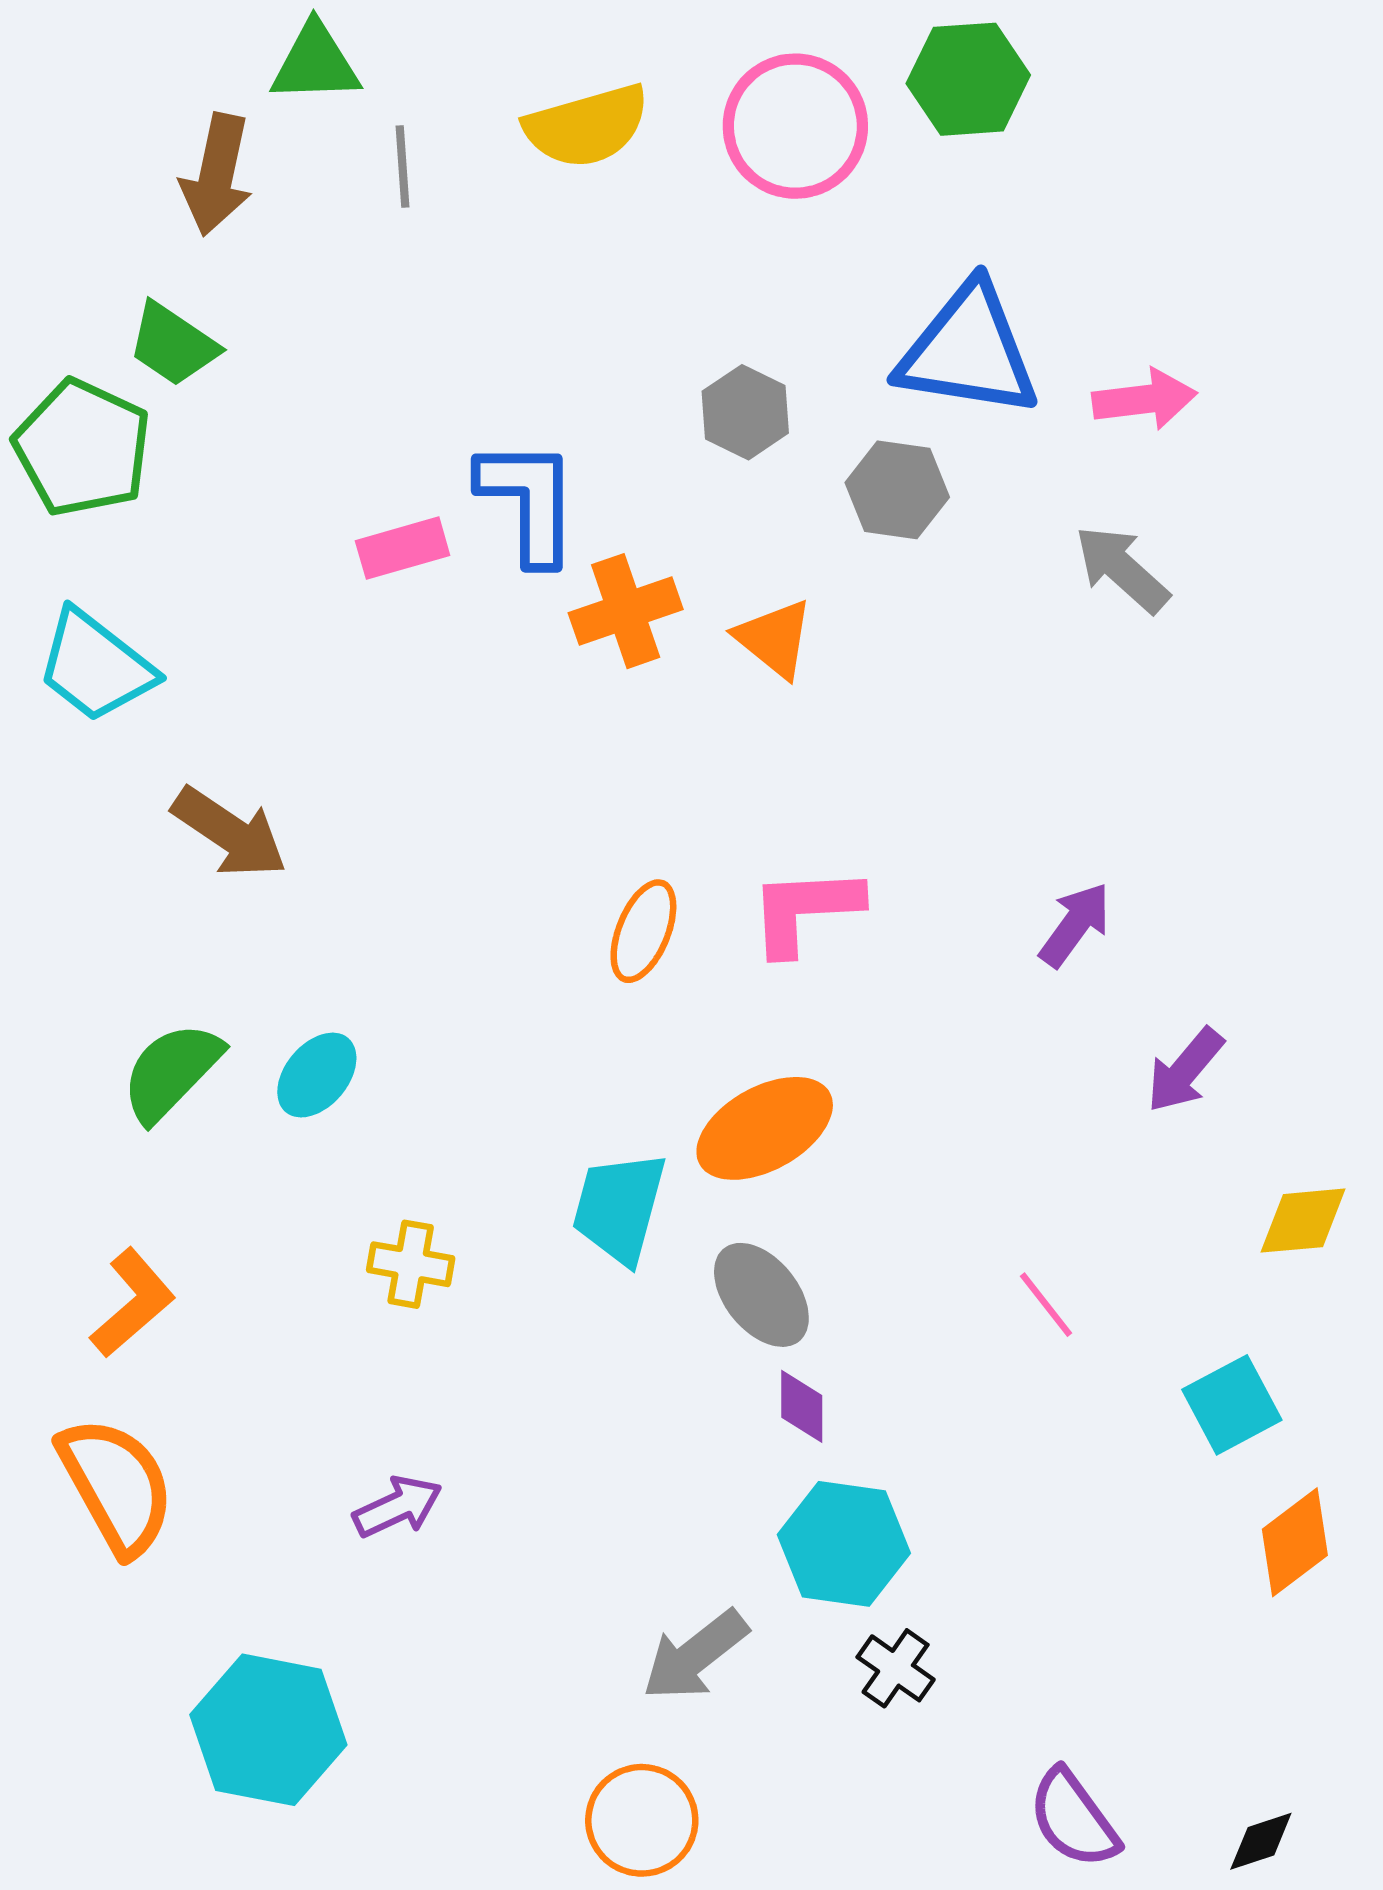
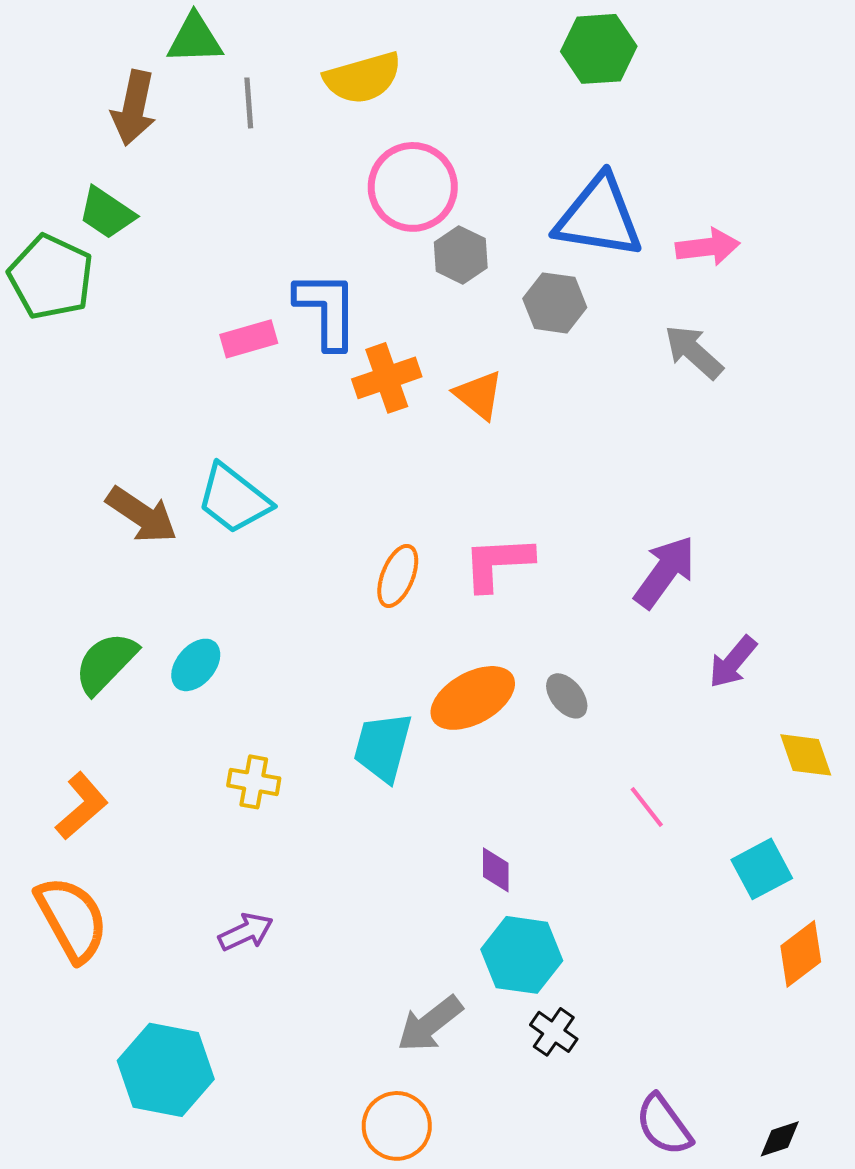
pink circle: (795, 126) -> (413, 187), moved
cyan trapezoid: (95, 666) -> (234, 499), moved
purple arrow: (1075, 925) -> (665, 572), size x1.4
yellow diamond: (1303, 1221) -> (806, 755), turned 76
gray ellipse: (761, 1295) -> (567, 696), moved, size x0.7

